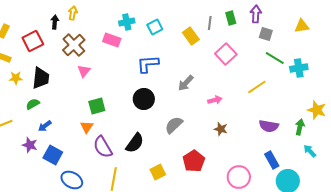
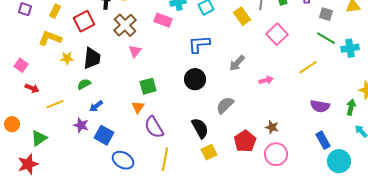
gray square: (266, 34) -> (326, 14), moved
brown star: (221, 129) -> (272, 127), moved
black semicircle: (135, 143) -> (200, 128), moved, turned -65
pink circle: (239, 177) -> (276, 154), moved

